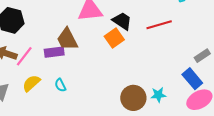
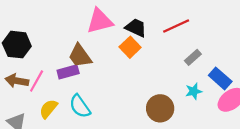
gray rectangle: (202, 56) -> (193, 57), moved
cyan semicircle: (60, 85) -> (80, 106), size x1.6
cyan star: (158, 95) -> (194, 91), moved

